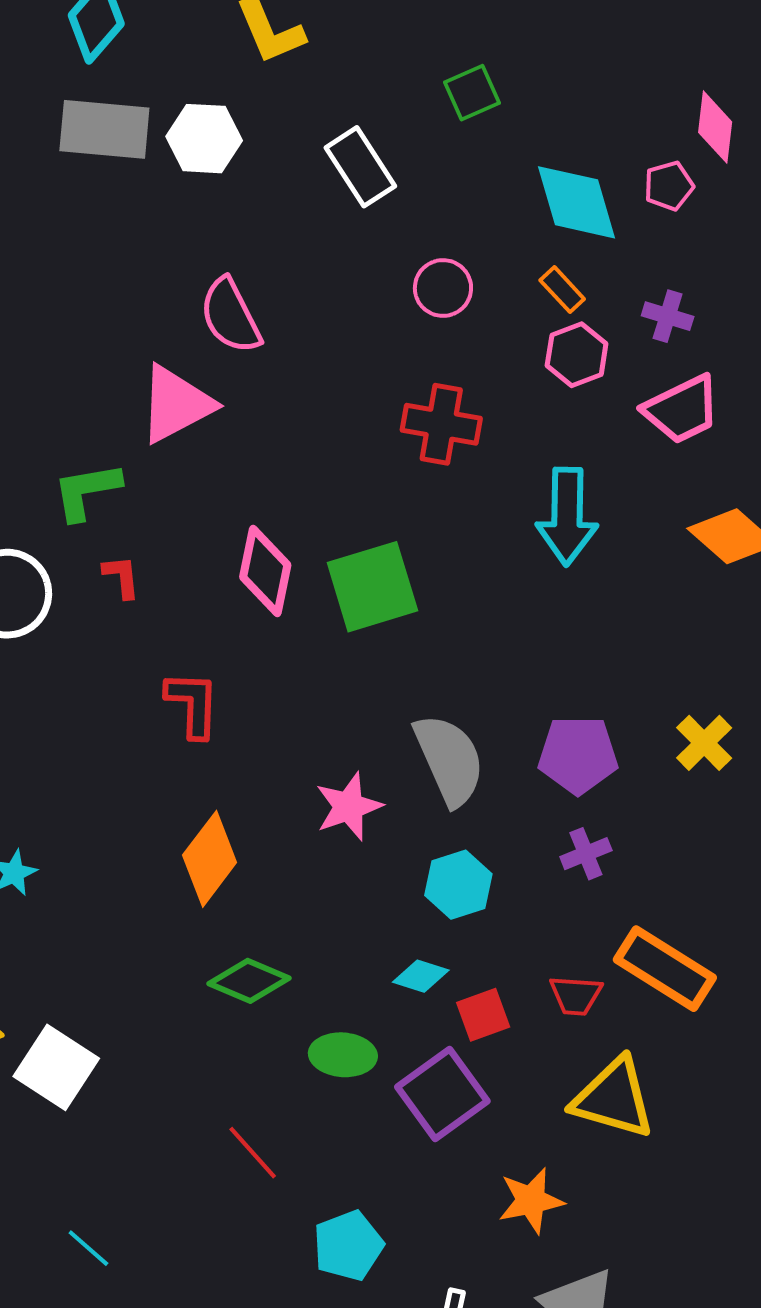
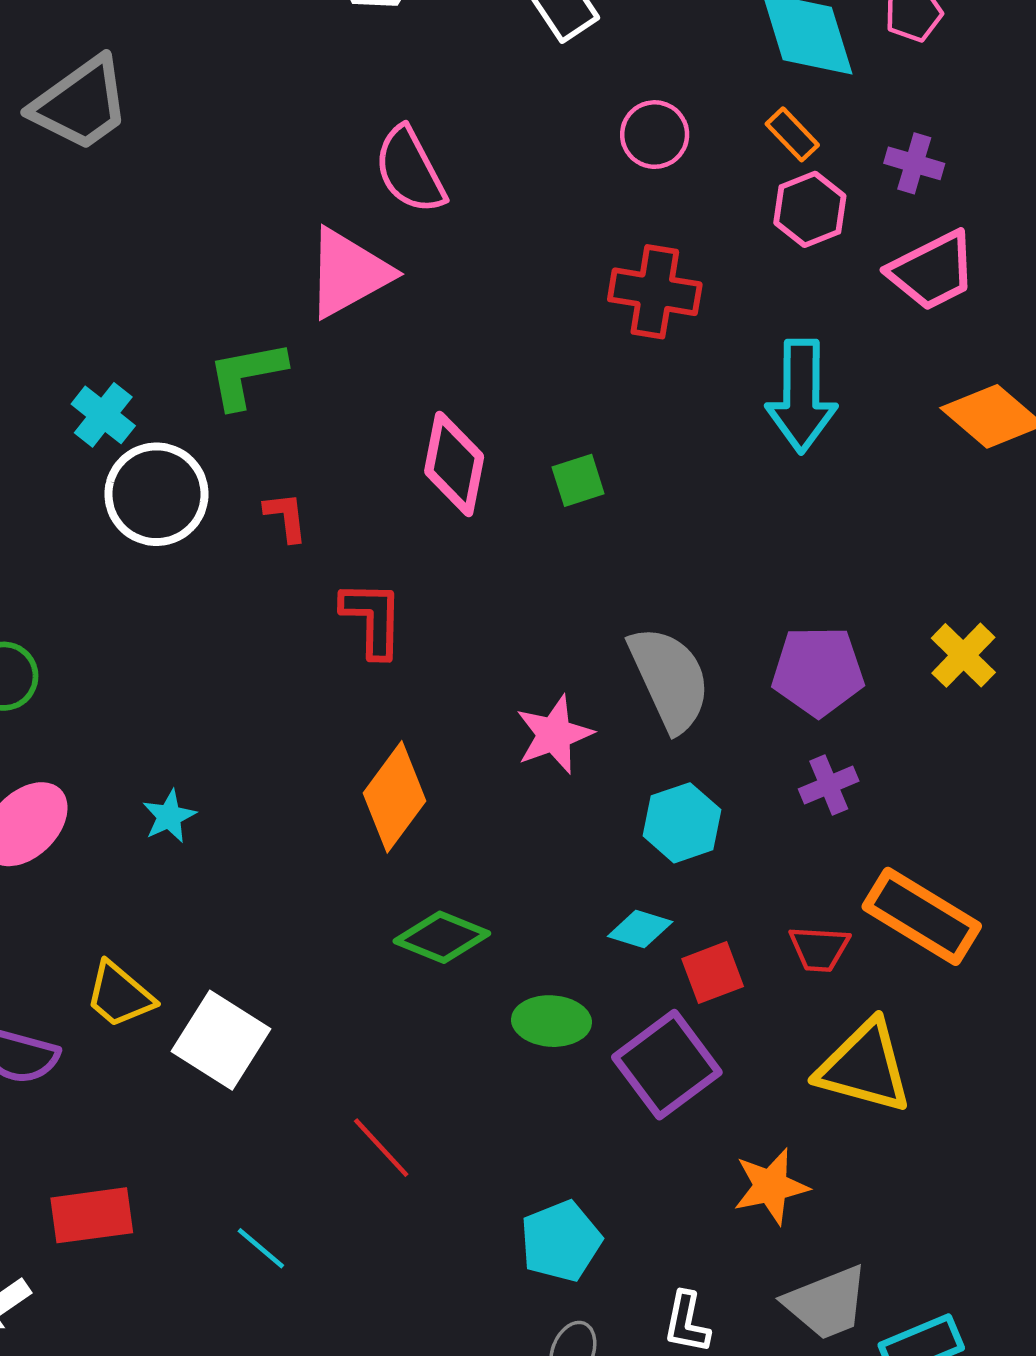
red L-shape: (122, 577) -> (286, 517), moved
green square: (372, 587) -> (578, 480), size x0.5
red line: (253, 1153) -> (381, 1148), moved

